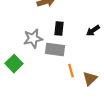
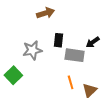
gray rectangle: (55, 50) -> (75, 55), moved

